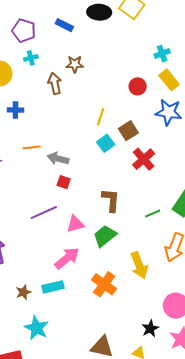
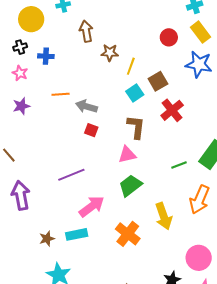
brown star: (75, 64) -> (110, 53), moved
brown L-shape: (111, 200) -> (136, 127), moved
purple line: (44, 212) -> (71, 175), moved
pink triangle: (75, 224) -> (127, 155), moved

